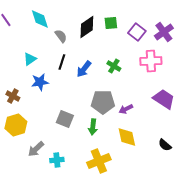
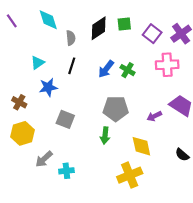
gray semicircle: (61, 36) -> (71, 38), turned 32
blue arrow: (84, 69) -> (106, 69), moved
purple arrow: (126, 109) -> (154, 116), moved
gray square: (65, 119) -> (65, 119), moved
yellow cross: (99, 161) -> (130, 175), moved

